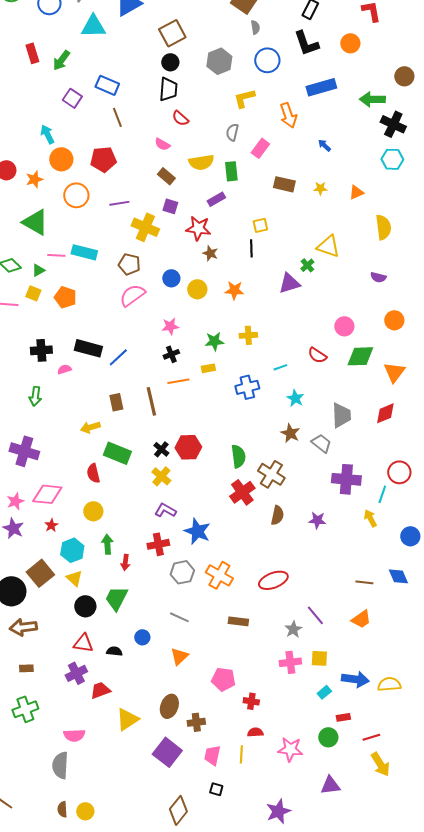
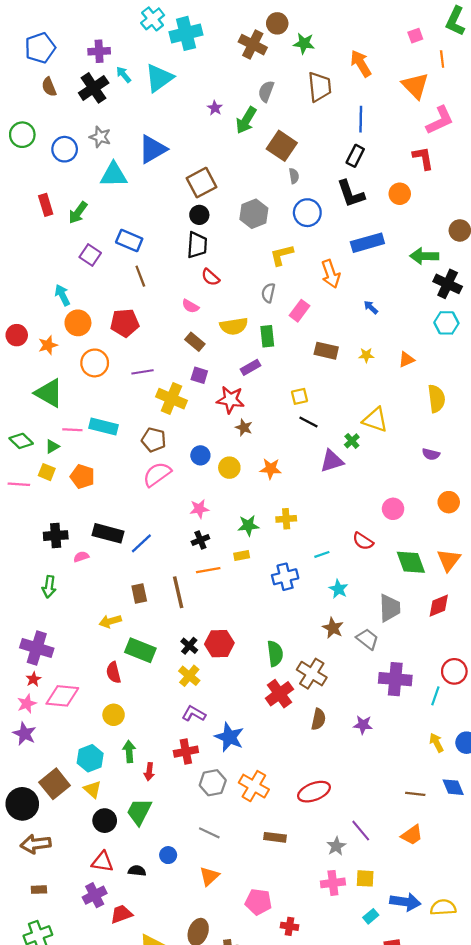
black line: (251, 248) -> (308, 422), moved, turned -60
green diamond: (360, 356) -> (411, 562), moved, turned 72
yellow arrow: (370, 518) -> (436, 743), moved
red star: (51, 525) -> (33, 679), moved

